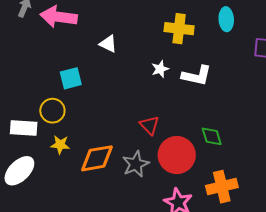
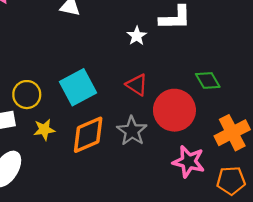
white star: (160, 69) -> (137, 36), moved
cyan square: (71, 78) -> (78, 87), moved, size x1.4

